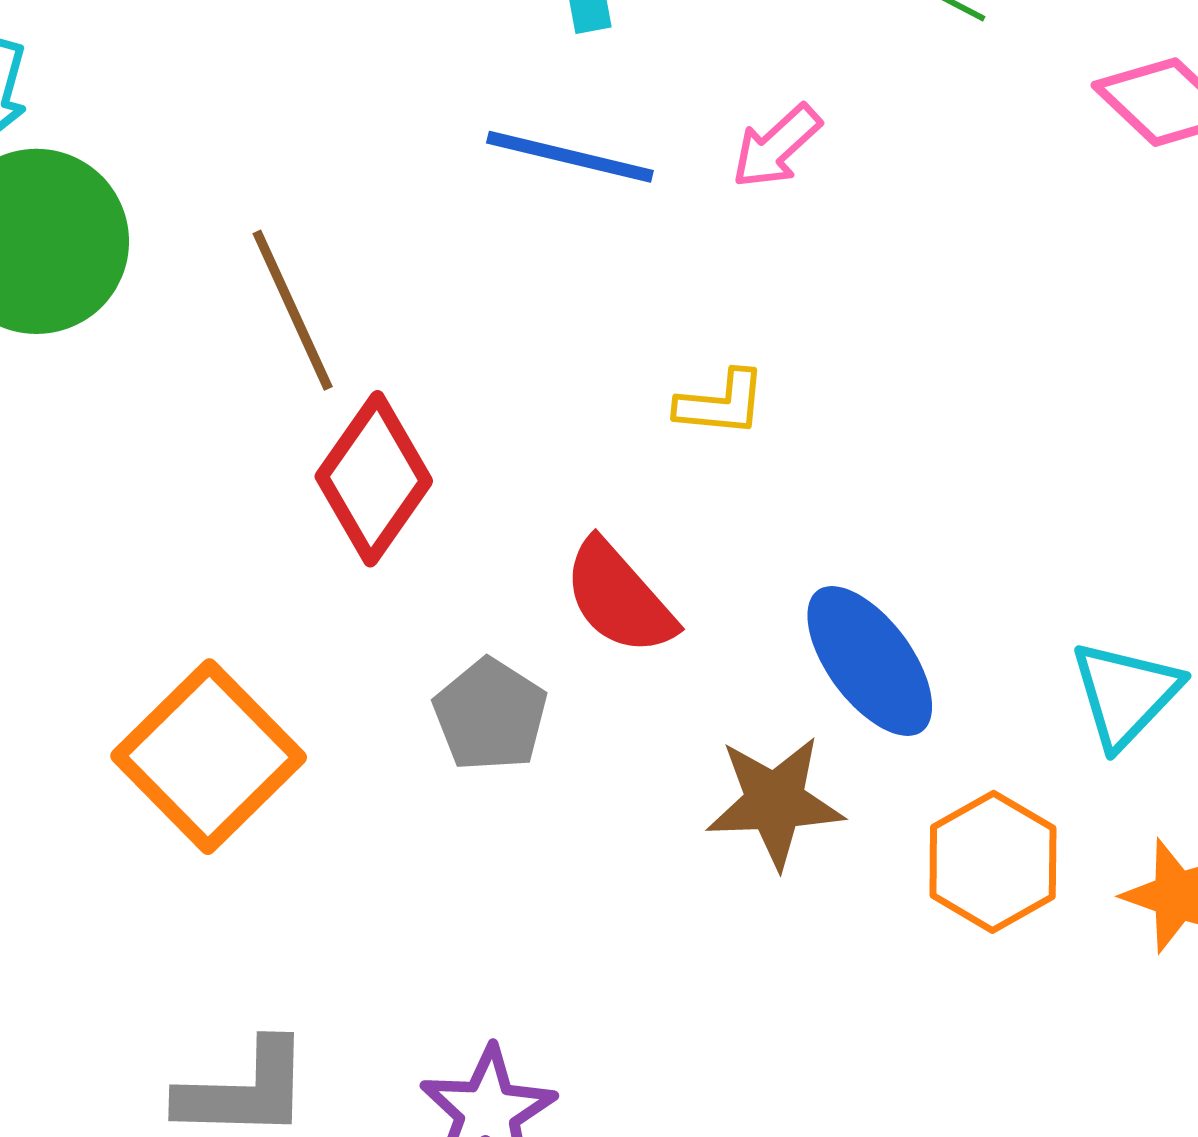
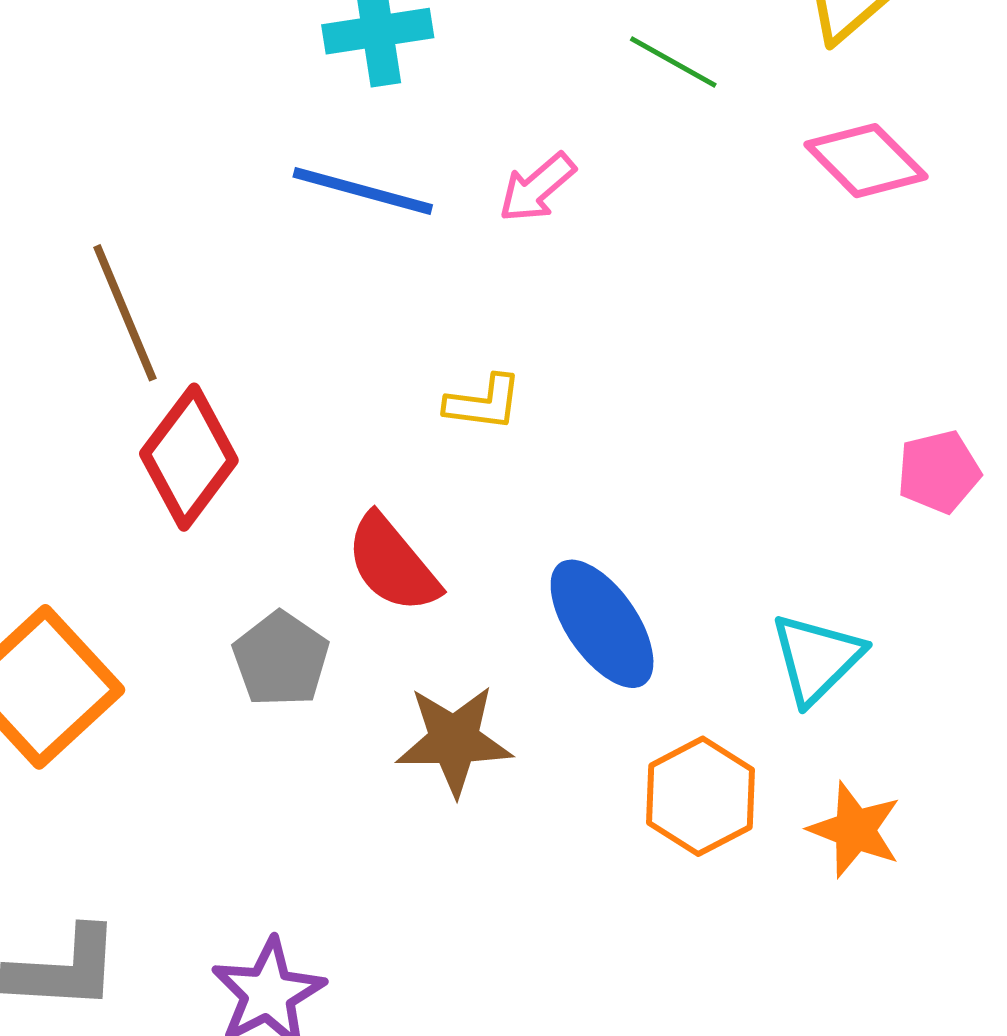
brown star: (775, 802) -> (454, 740), moved

